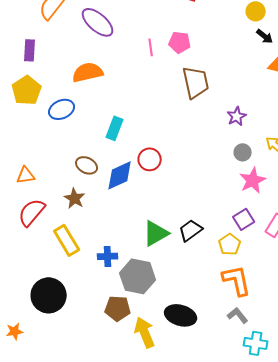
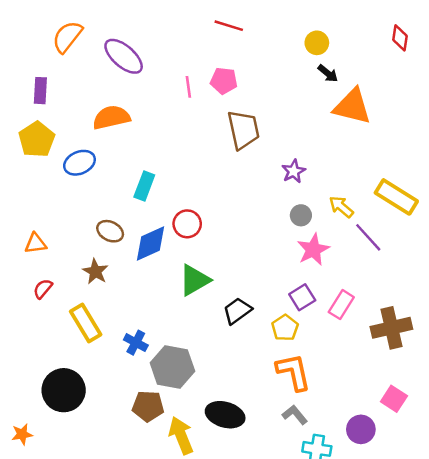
red semicircle: (32, 212) -> (43, 289), size x0.6
green triangle: (156, 233) -> (194, 280), moved
blue cross: (108, 256) -> (136, 343), turned 30

